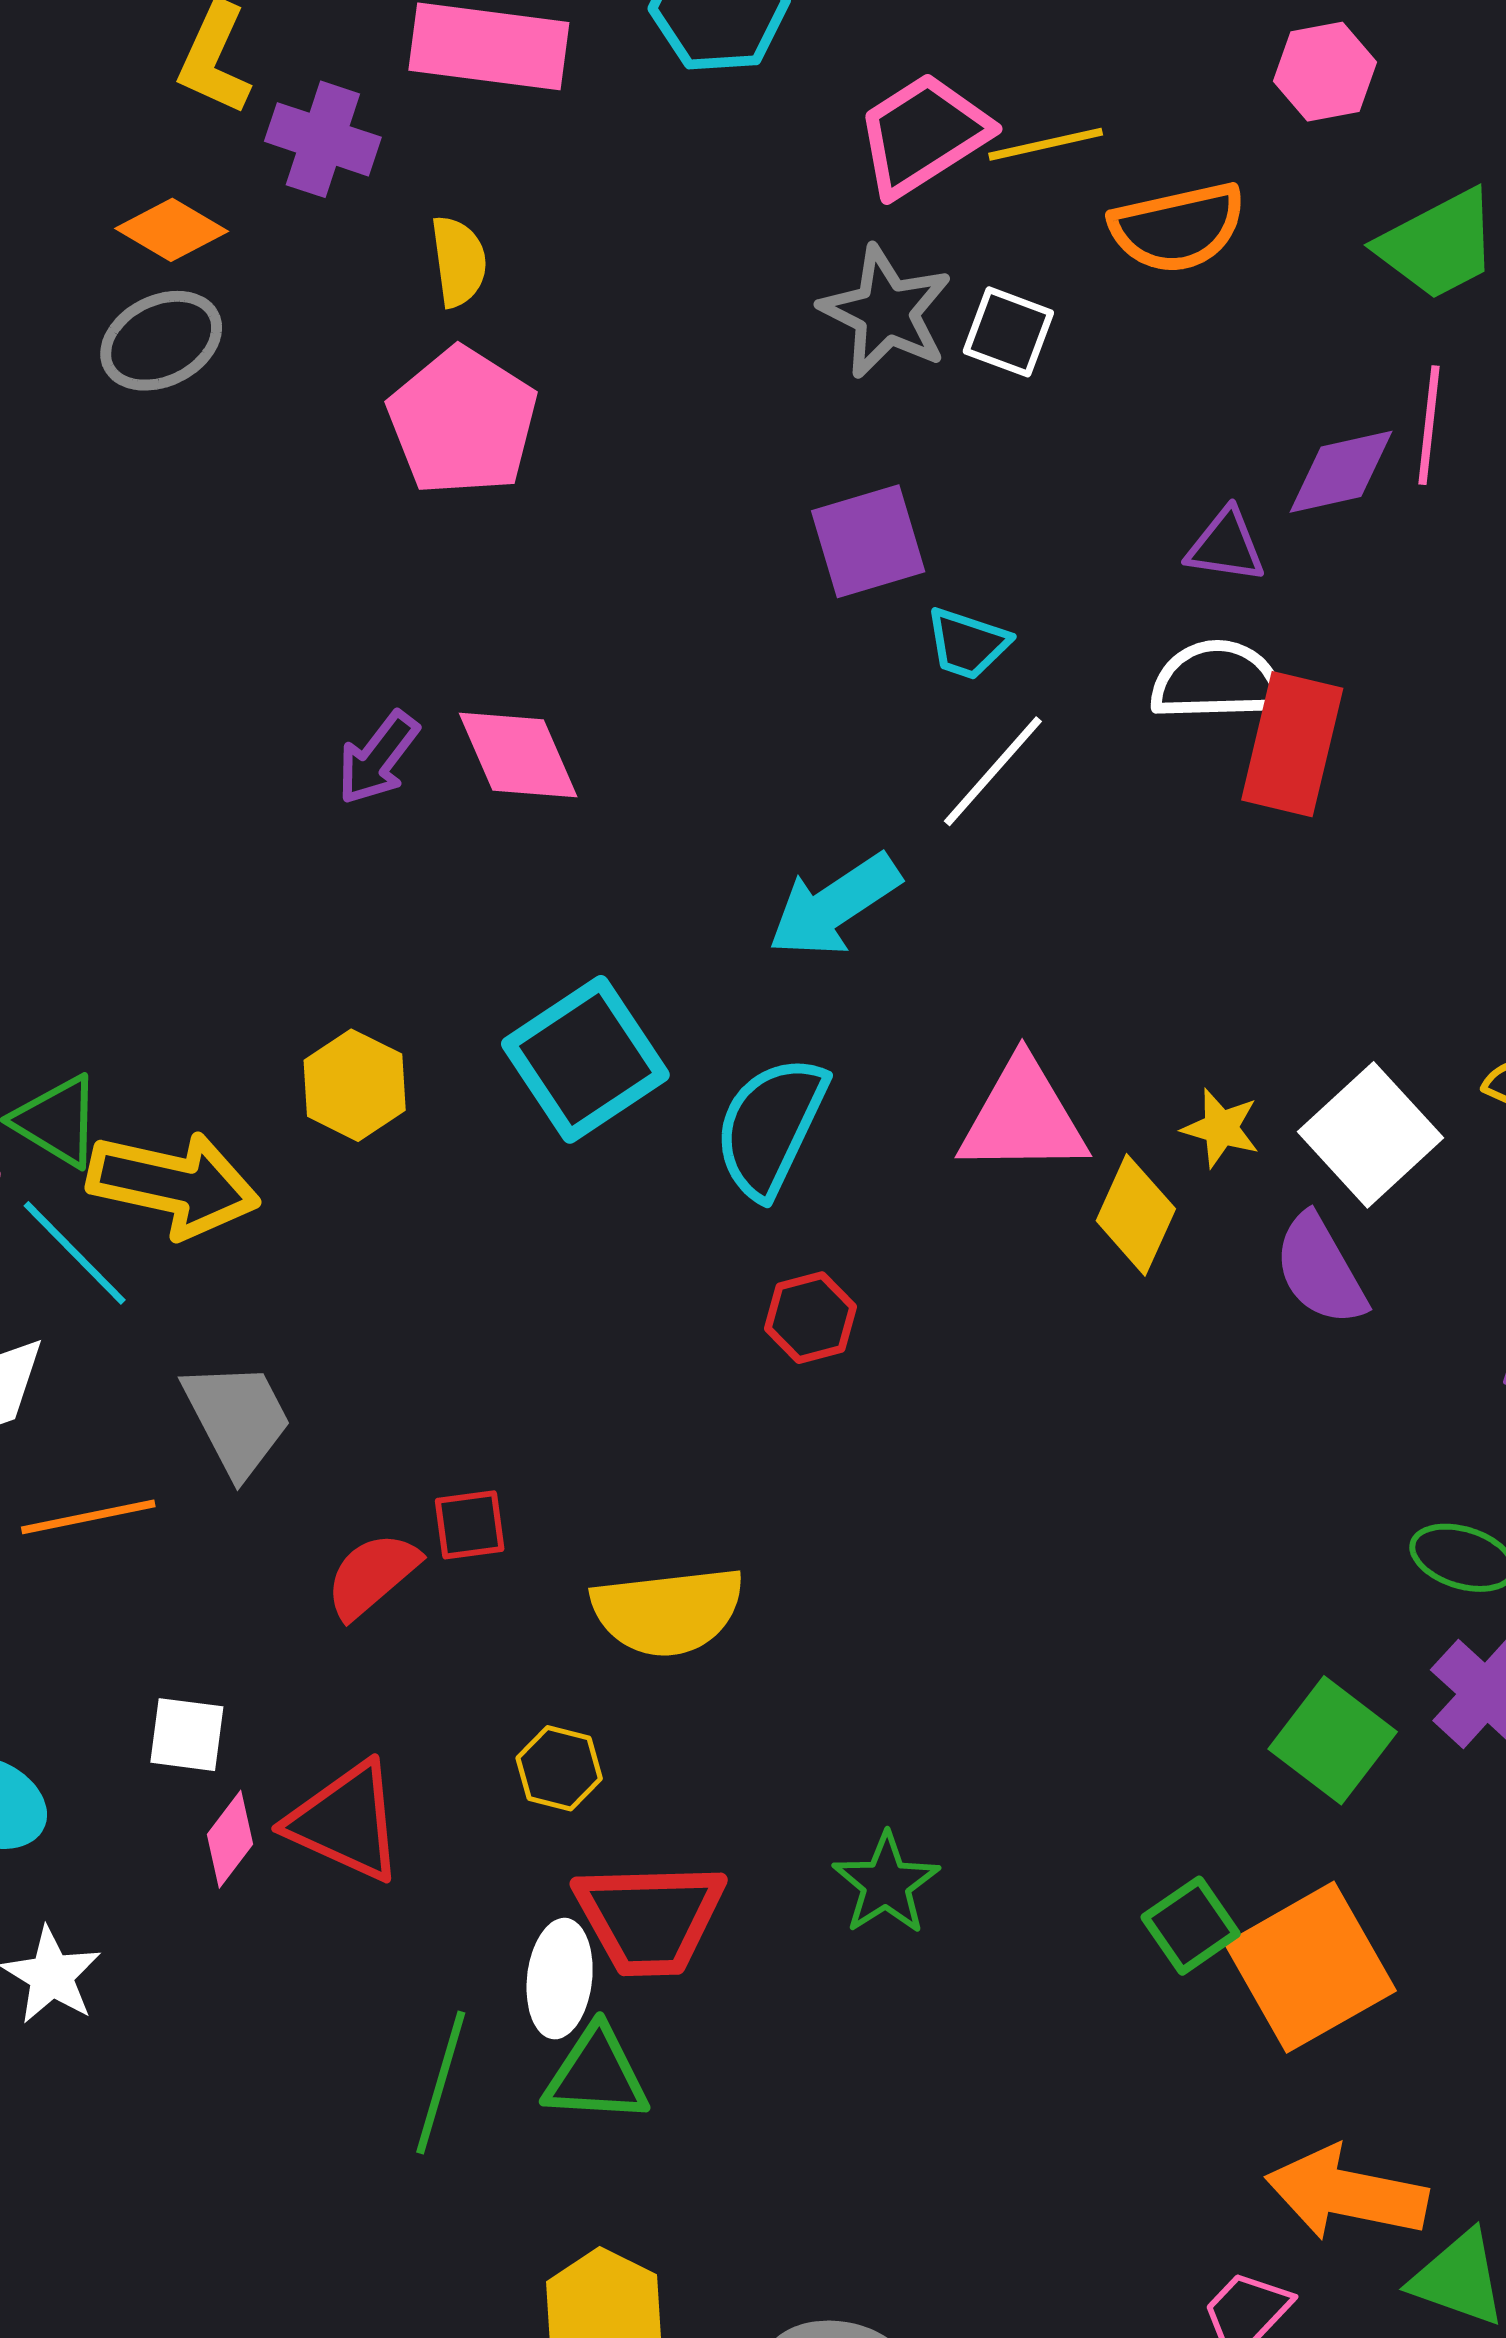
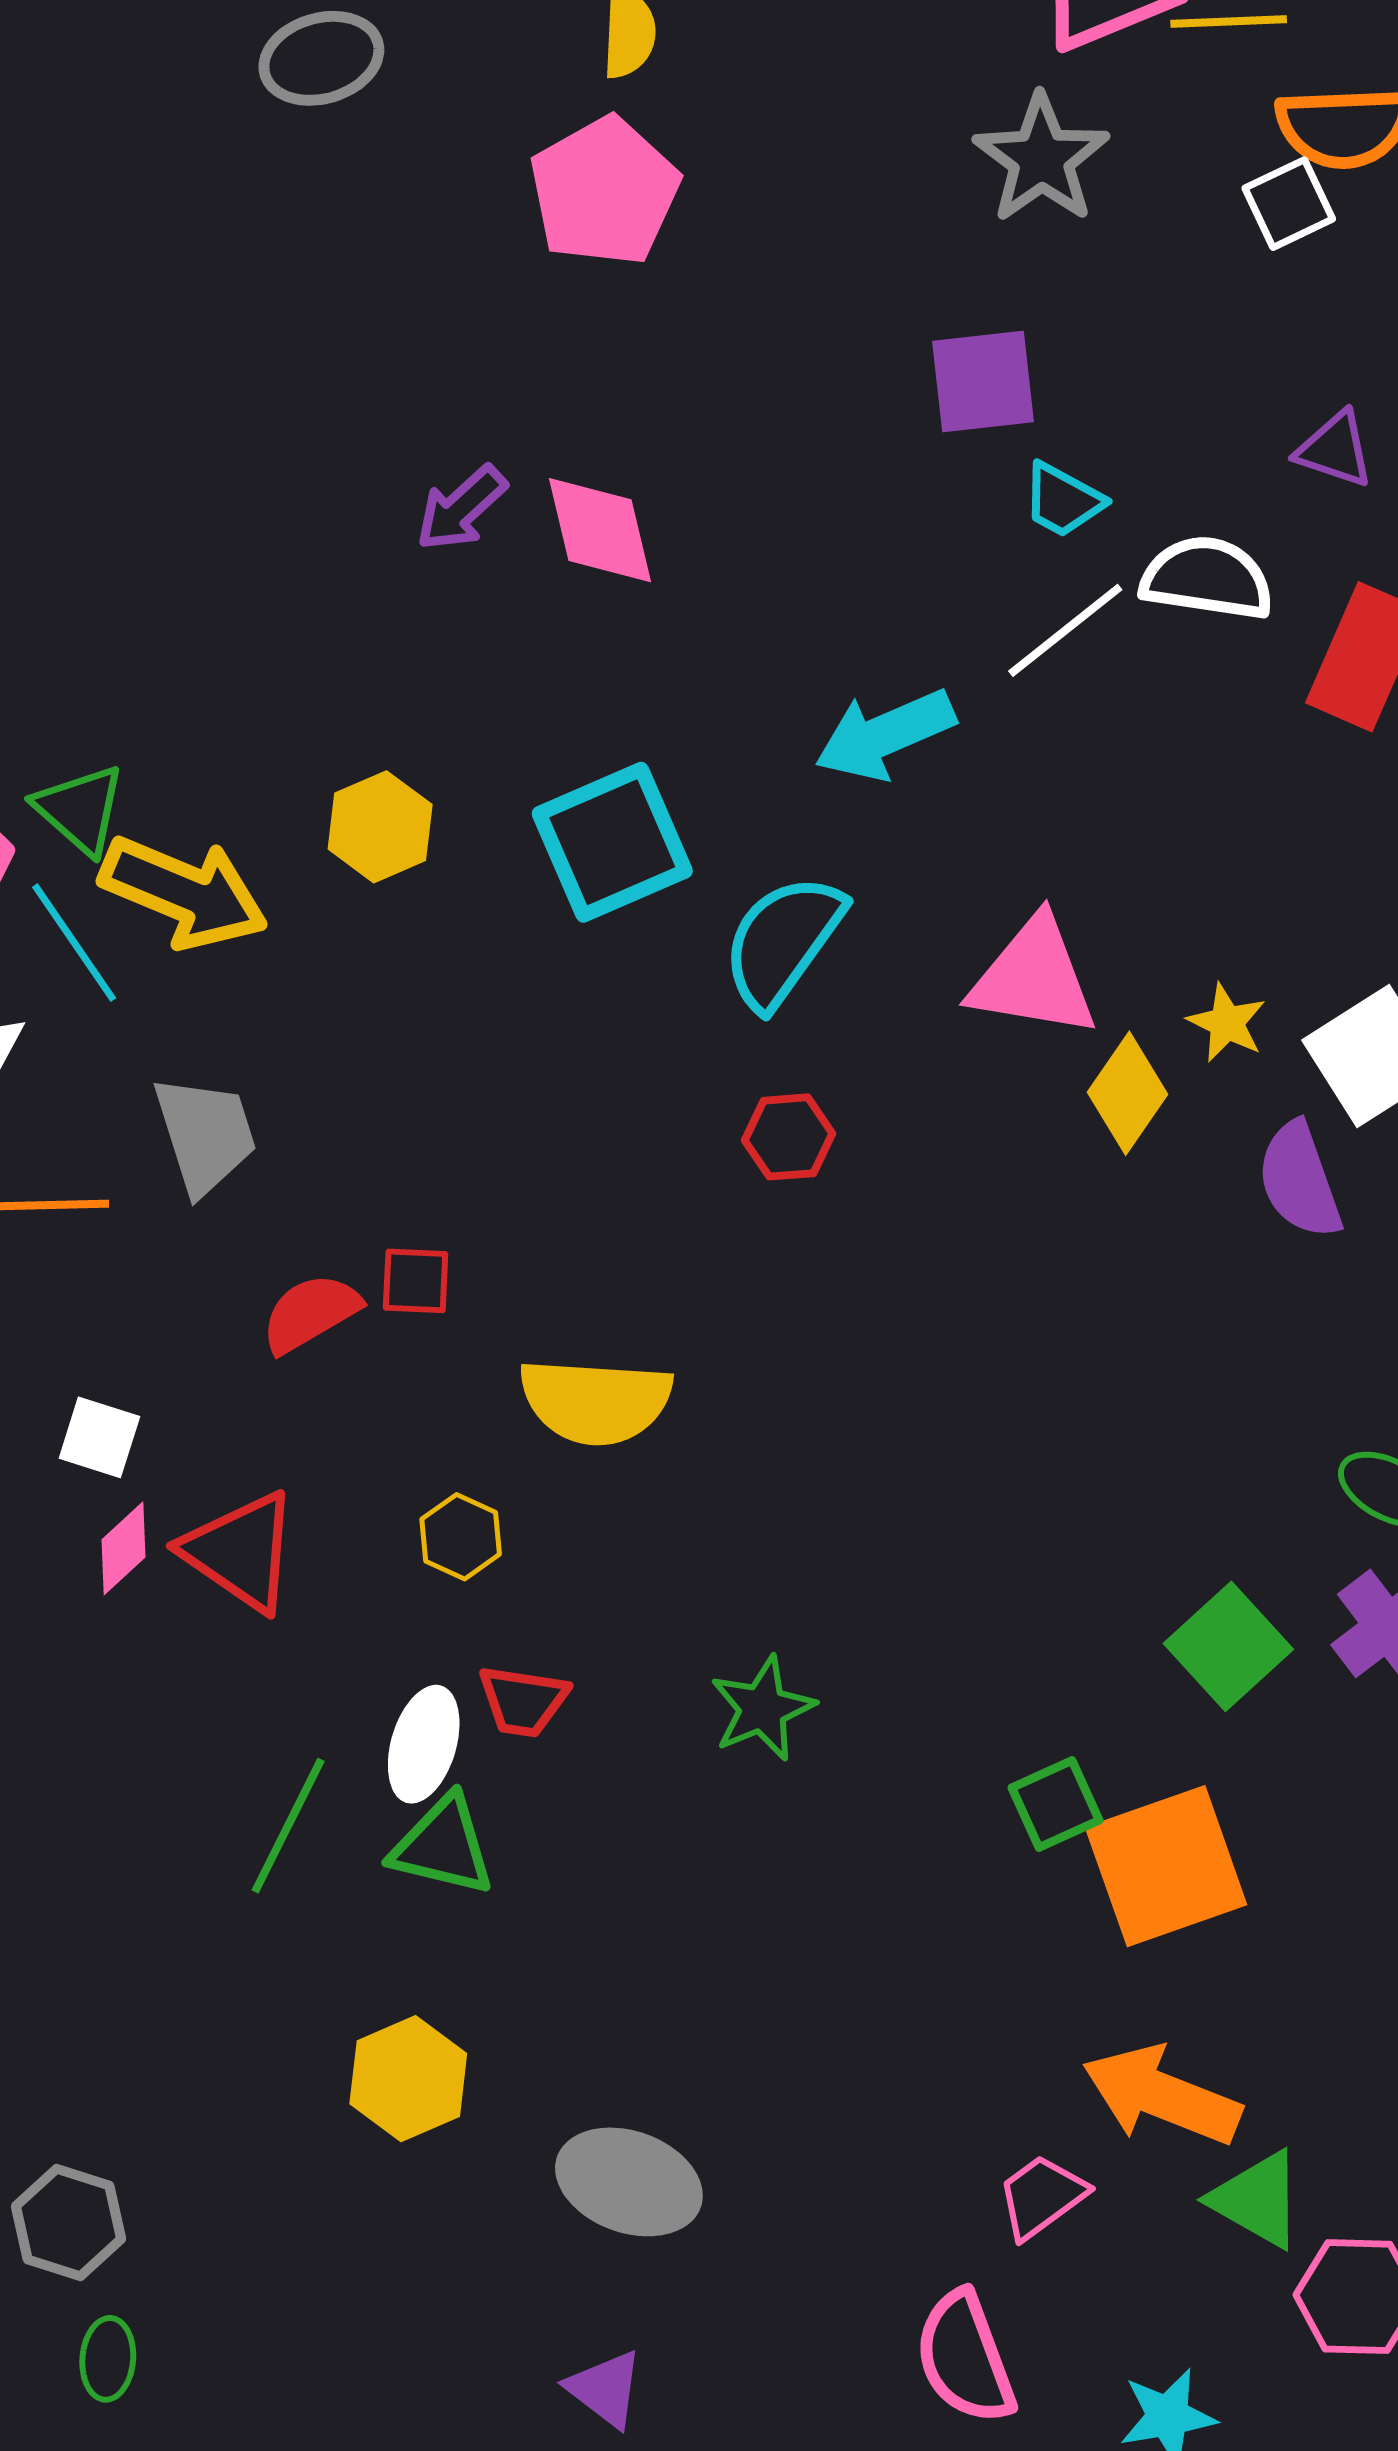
white square: (1008, 332) -> (1289, 204), moved, turned 34
white semicircle: (1217, 681) -> (1207, 578), moved
red trapezoid: (650, 1918) -> (523, 1701), size x0.6

